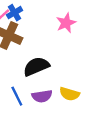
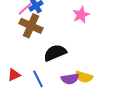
purple semicircle: (42, 96) -> (70, 79), moved

